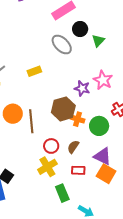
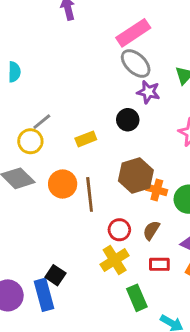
black circle: (80, 29) -> (128, 120), moved
gray ellipse: (62, 45) -> (136, 63), moved
yellow rectangle: (34, 71) -> (86, 139), moved
purple star: (82, 88) -> (148, 92), moved

